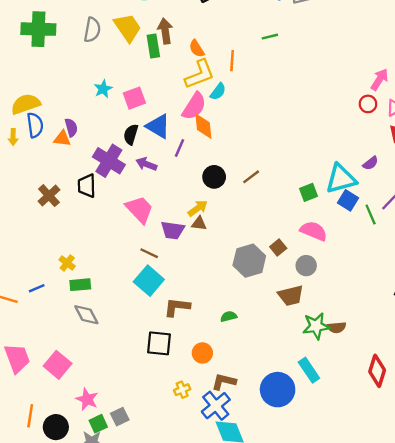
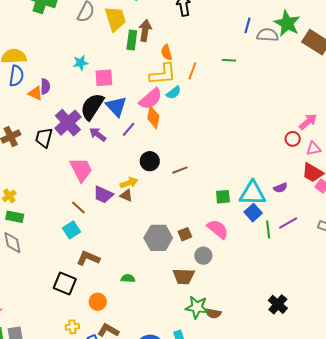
black semicircle: (131, 134) -> (92, 107), size x1.6
cyan square: (149, 281) -> (72, 230), size x0.7

